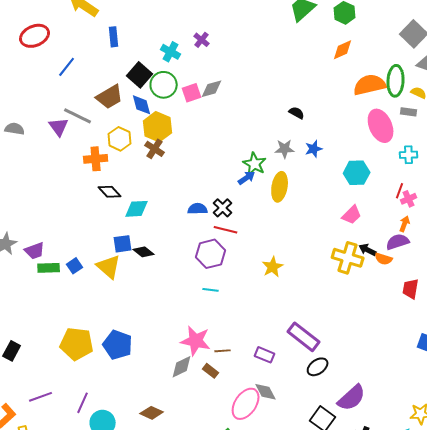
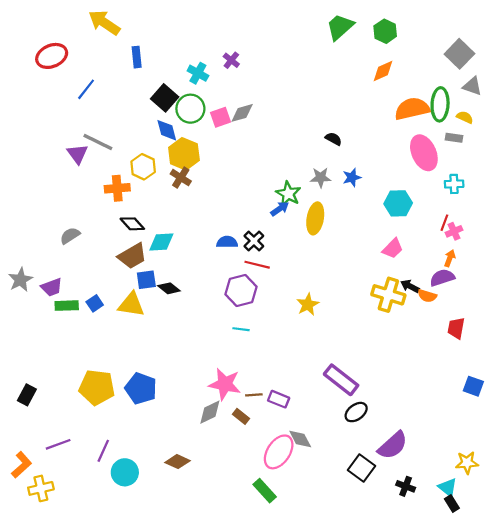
brown trapezoid: (110, 97) -> (132, 256), moved
gray semicircle: (15, 129) -> (70, 236), moved, turned -42
yellow triangle: (109, 267) -> (131, 304), turned -32
purple rectangle: (265, 355) -> (279, 399), moved

